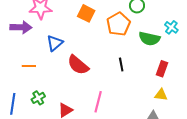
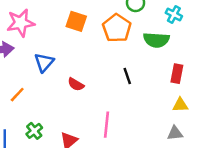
cyan cross: (171, 27) -> (174, 14), moved
red semicircle: (78, 65) -> (76, 84), size x0.6
orange line: (29, 66) -> (17, 95), turned -40

